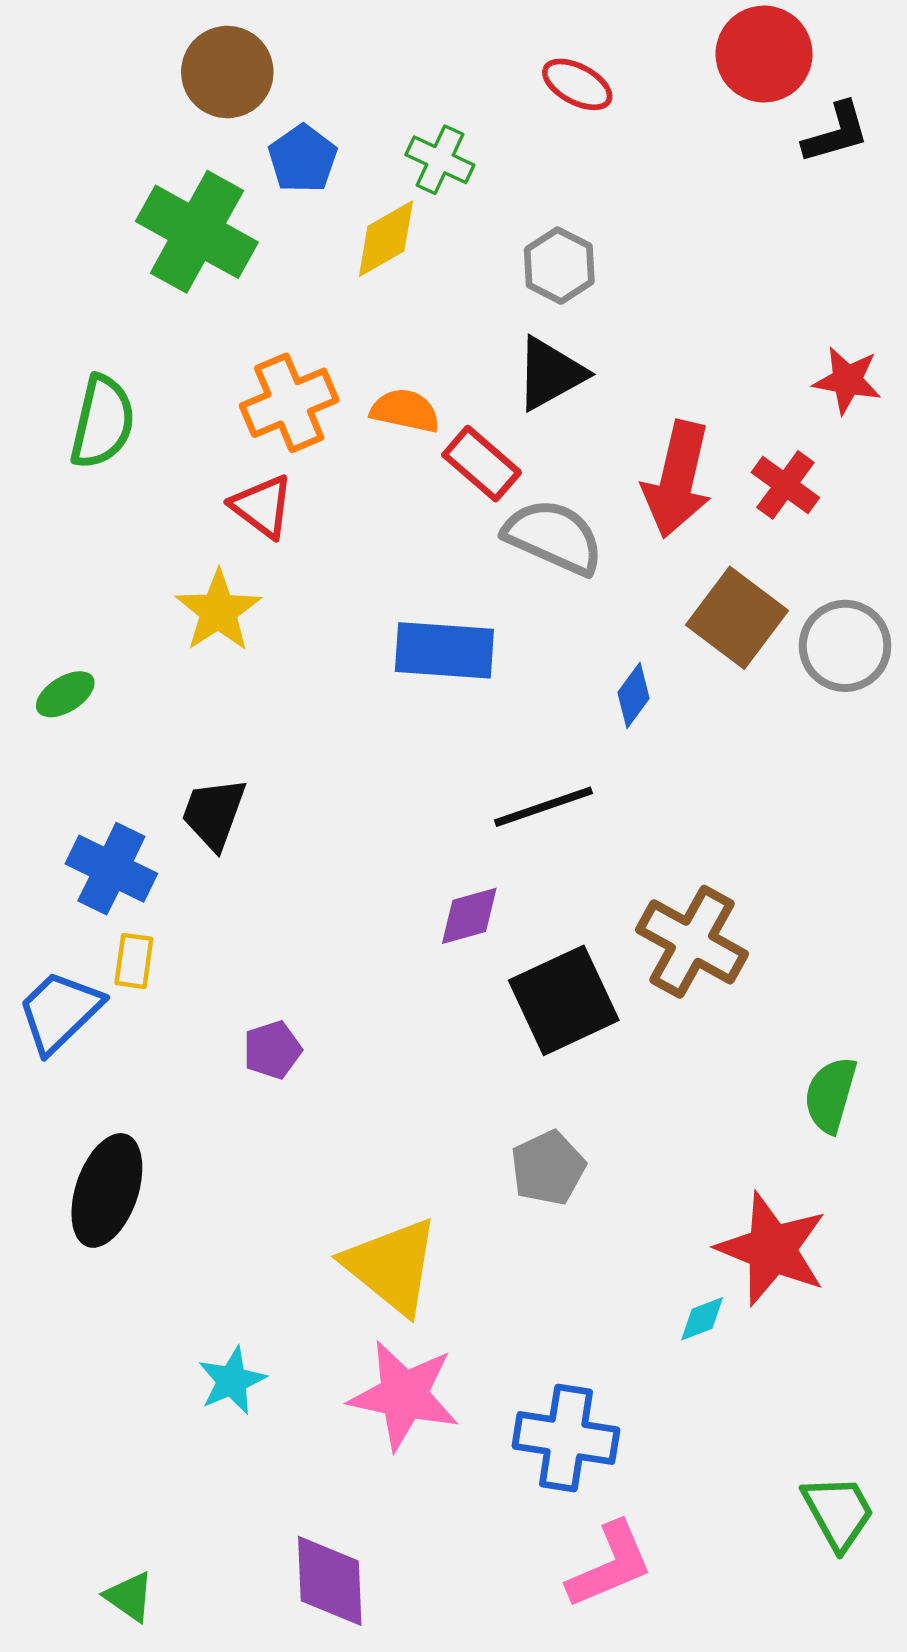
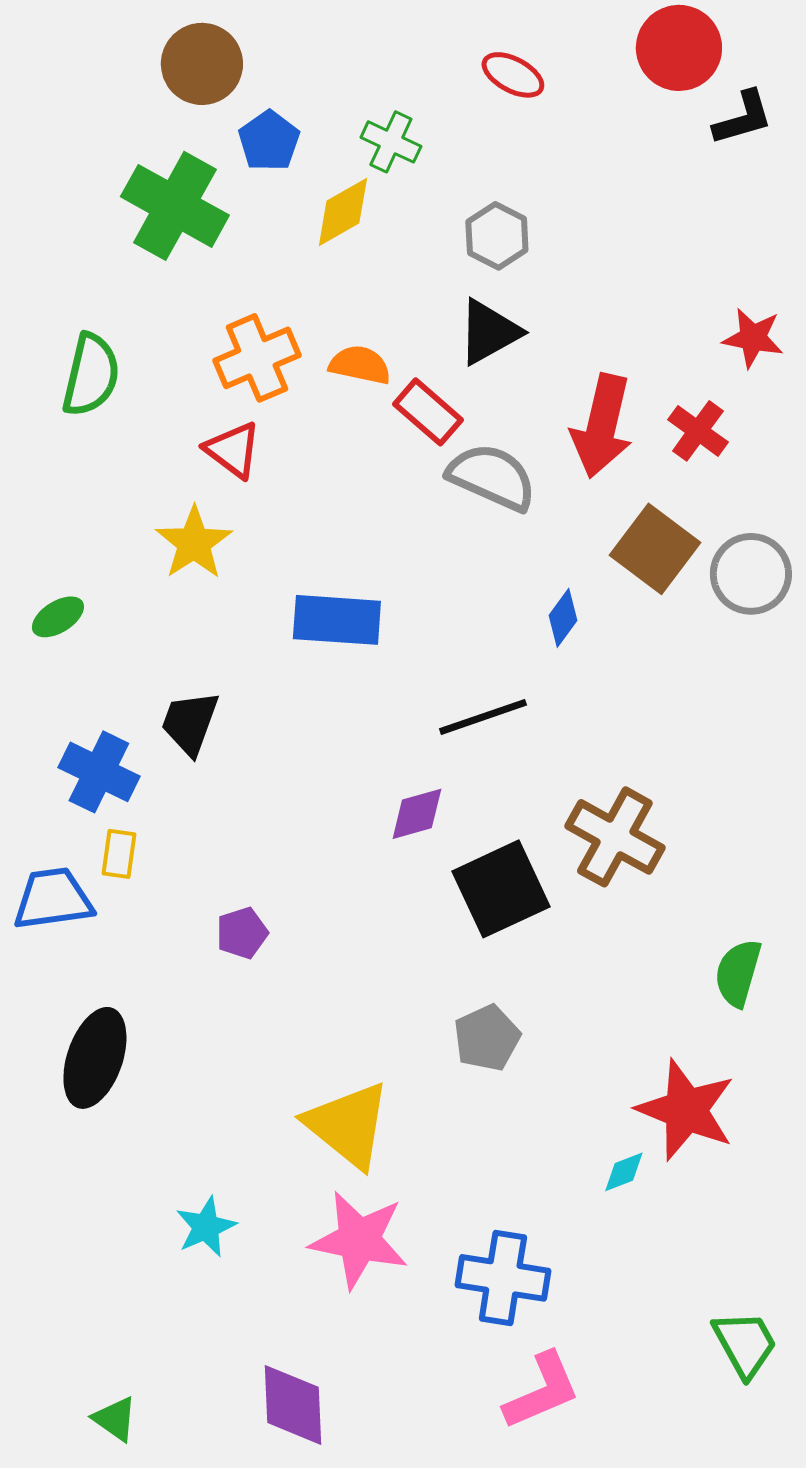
blue rectangle: (444, 650) -> (337, 620), moved
blue trapezoid: (60, 1012) -> (53, 899), turned 36

